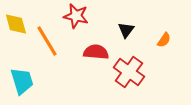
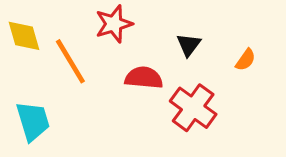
red star: (76, 16) -> (114, 24), turned -30

